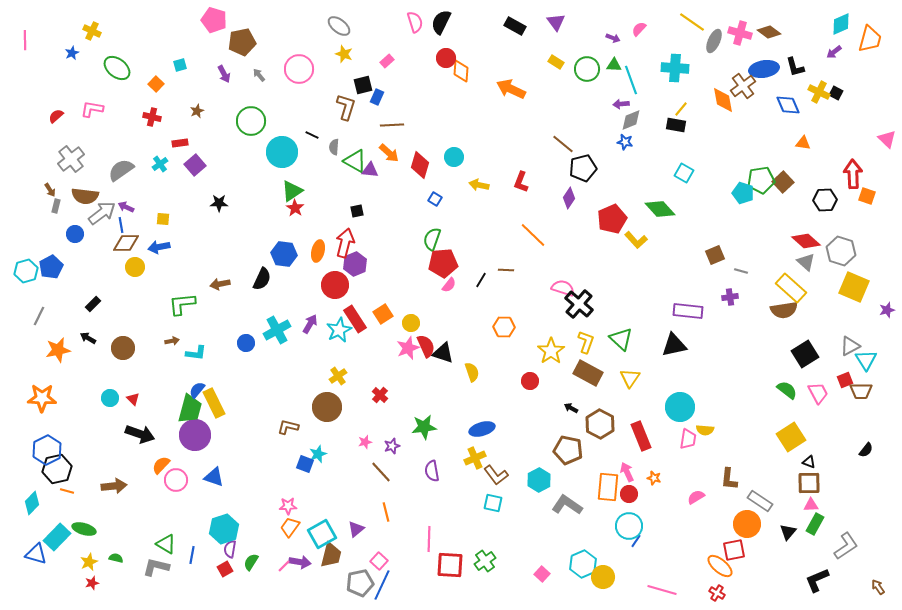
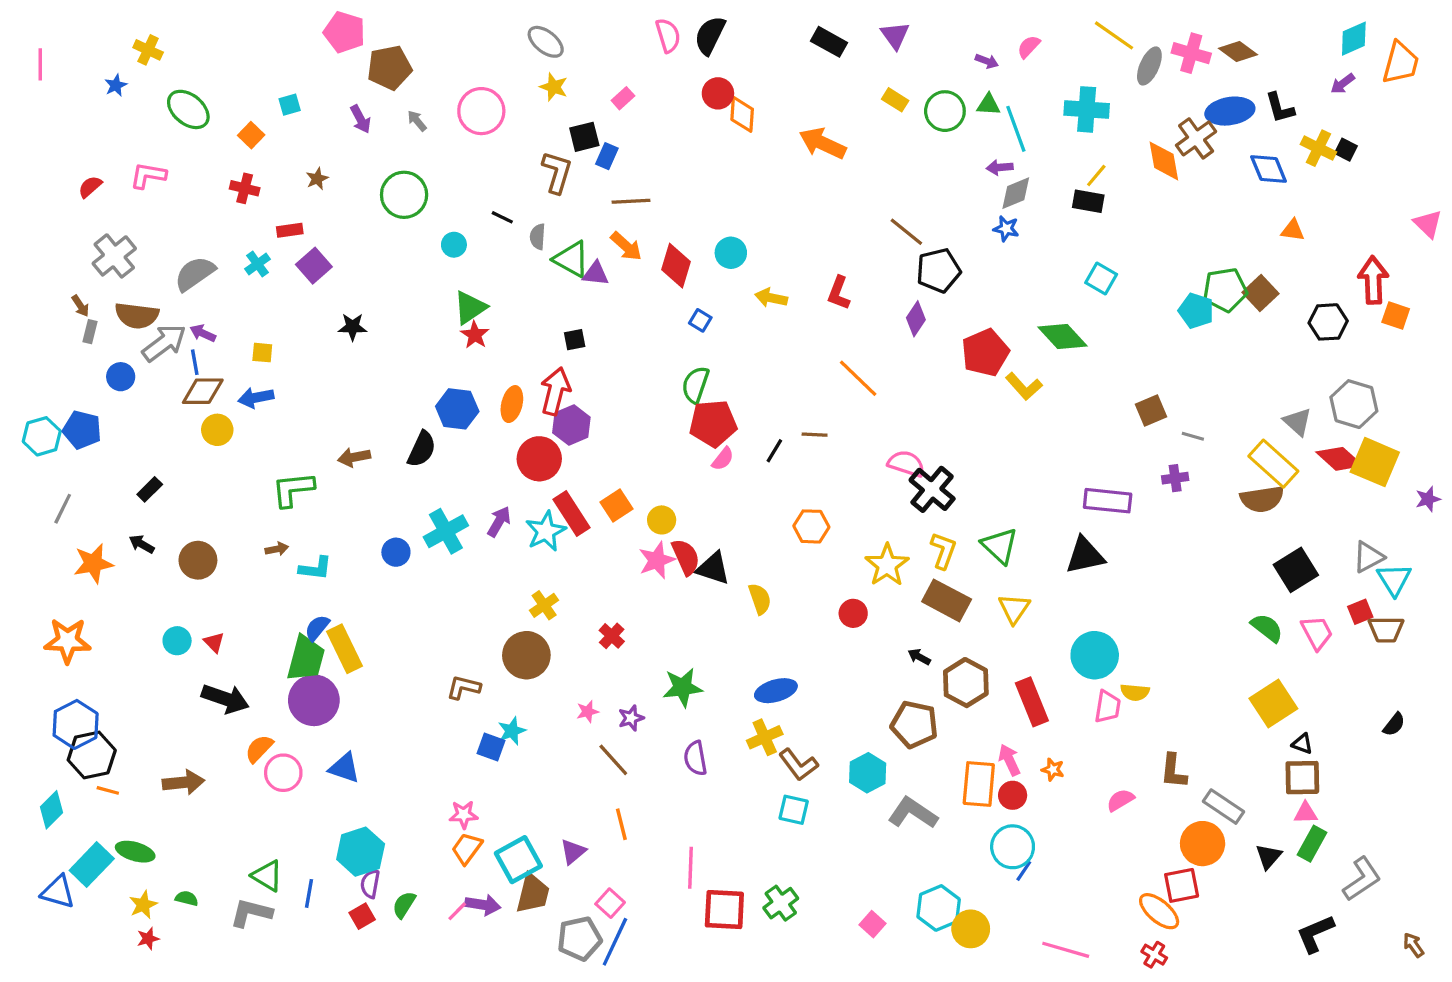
cyan circle: (282, 152) -> (454, 245), size x0.5
red diamond: (806, 241) -> (1339, 459), moved
blue pentagon: (51, 267) -> (82, 430), turned -30

